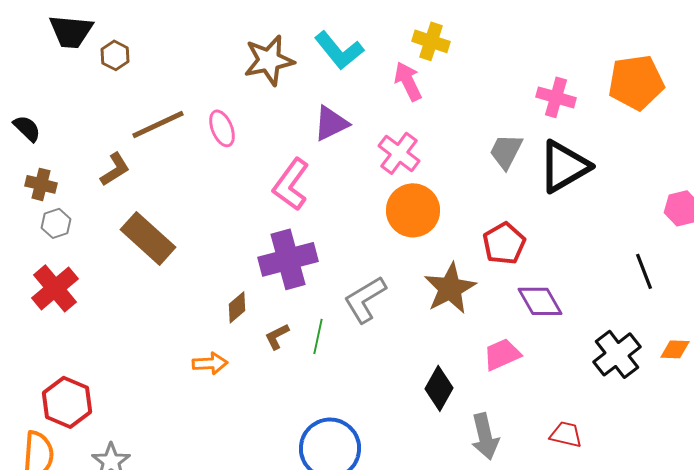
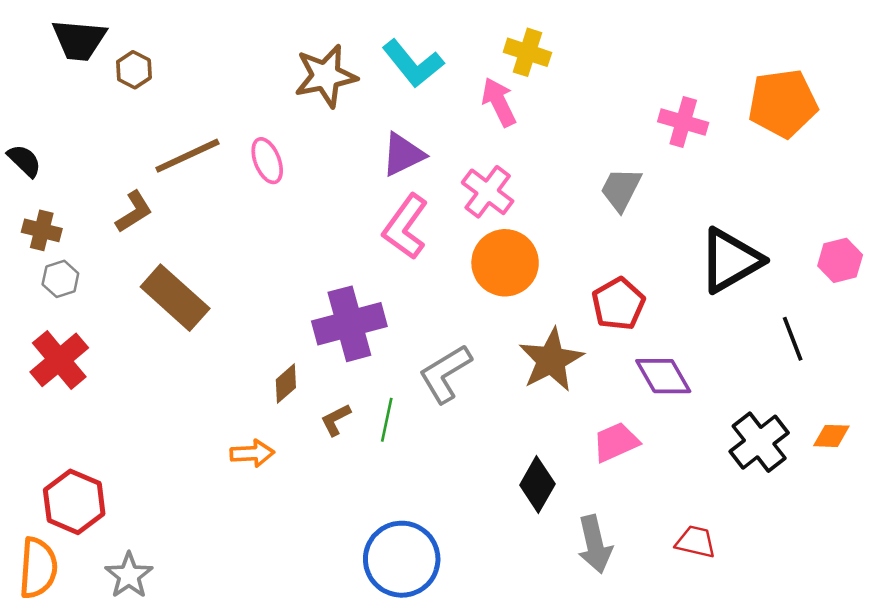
black triangle: (564, 166) -> (730, 260), moved
pink L-shape: (291, 184) -> (405, 227), moved

